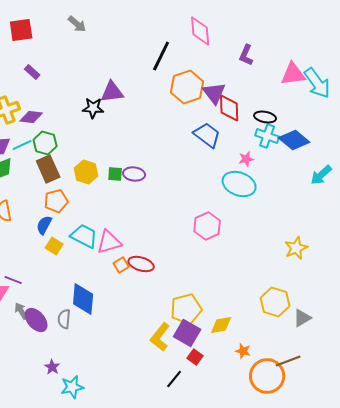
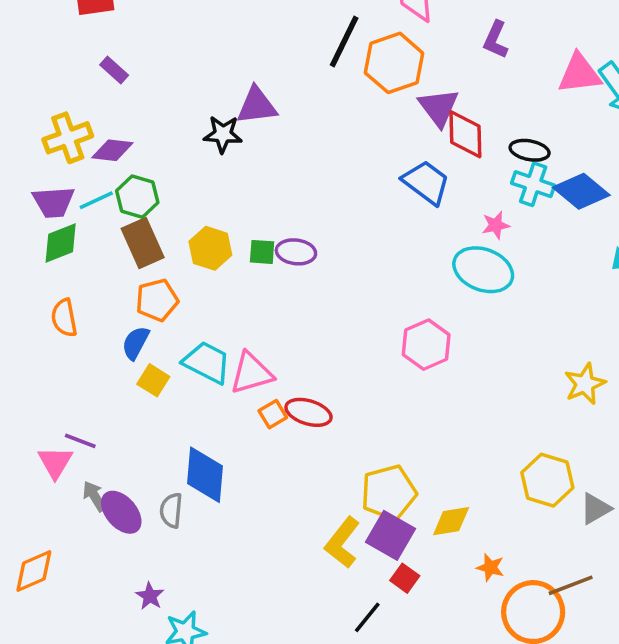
orange hexagon: (187, 87) -> (394, 63), moved

